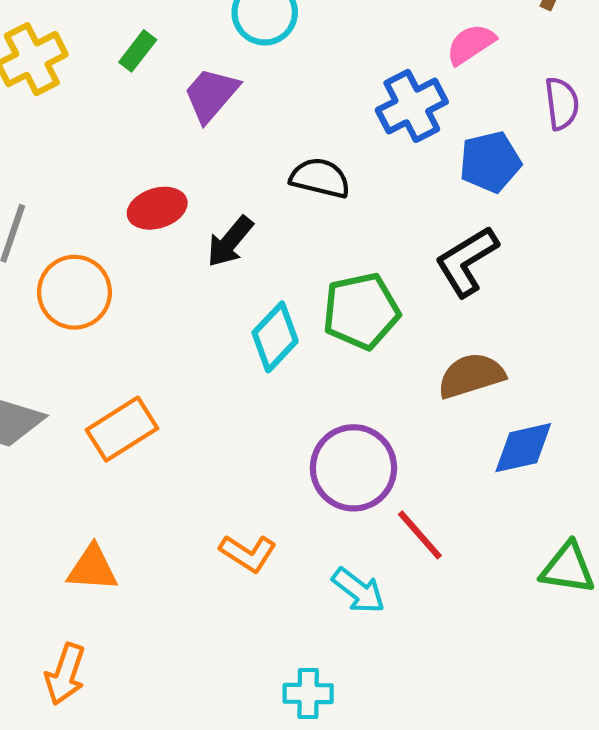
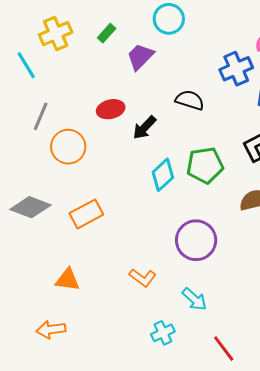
red line: (420, 535) -> (224, 349), moved
orange arrow: (65, 674) -> (51, 329), turned 60
cyan cross: (308, 694) -> (163, 333), moved, turned -30

